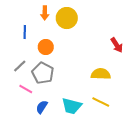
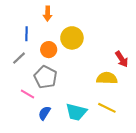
yellow circle: (67, 18) -> (72, 38), moved
red arrow: (117, 45) -> (122, 59), moved
gray line: (20, 66) -> (19, 58), moved

